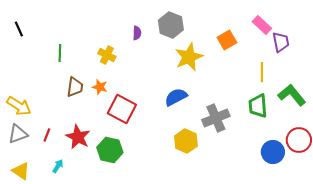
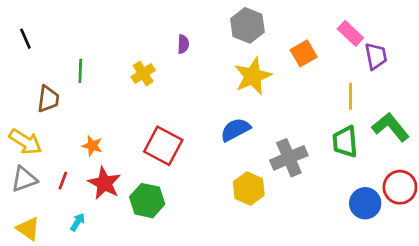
gray hexagon: (171, 25) -> (247, 25), moved
yellow cross: (107, 55) -> (143, 74), turned 30
brown trapezoid: (75, 87) -> (48, 99), moved
orange star: (100, 87) -> (92, 146), moved

